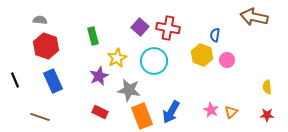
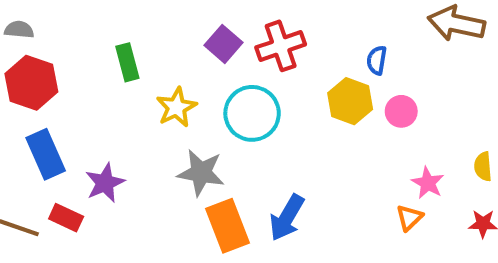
red cross: (168, 28) -> (281, 46), turned -30
purple star: (99, 76) -> (105, 183), moved
pink star: (211, 110) -> (428, 183), moved
red rectangle: (100, 112) -> (66, 218), moved

